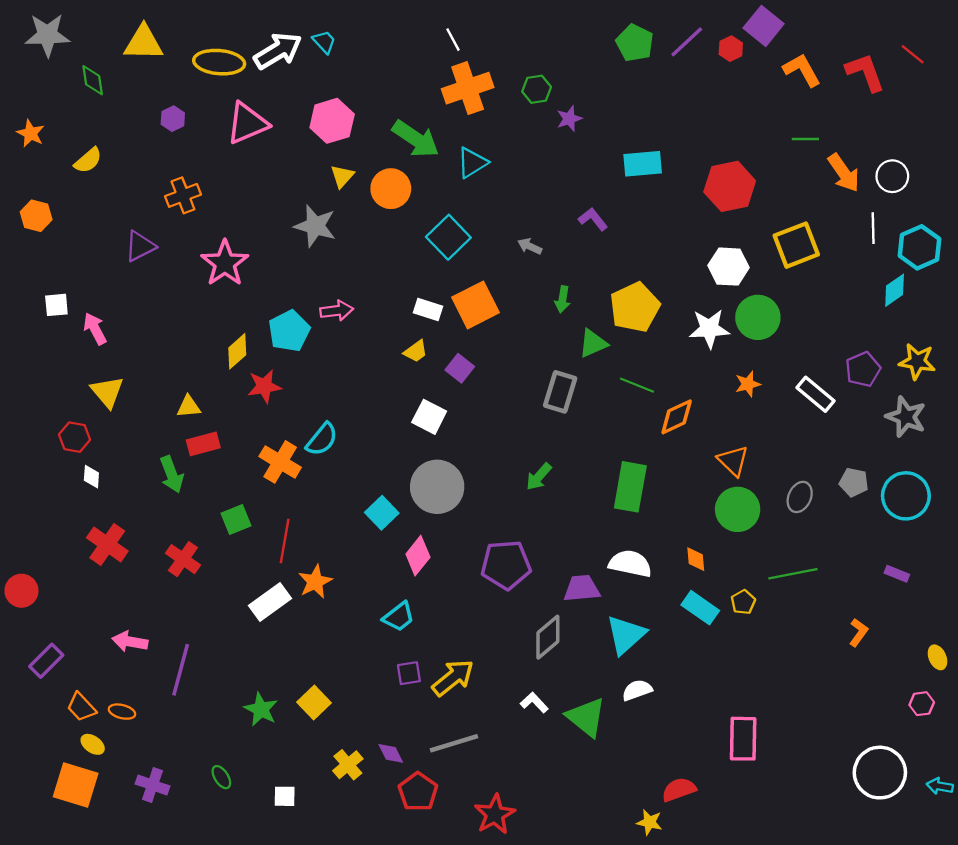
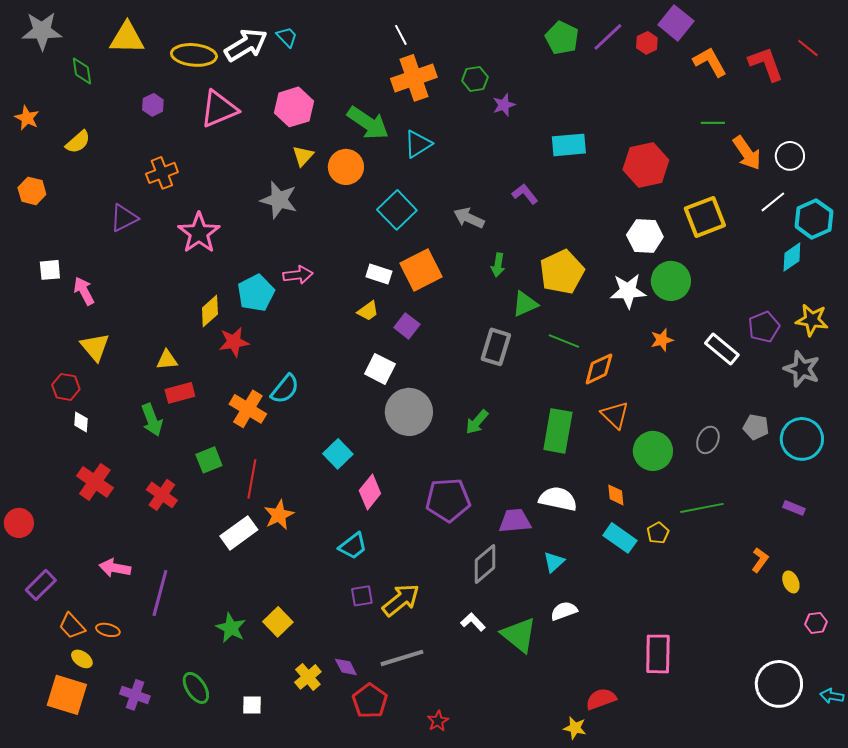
white line: (873, 228) -> (773, 202), turned 52
gray arrow: (530, 246) -> (469, 218), size x1.4
orange triangle: (733, 461) -> (615, 415), moved
gray circle: (437, 487) -> (409, 412), moved
cyan triangle: (626, 635) -> (554, 562), size x0.6
yellow ellipse: (937, 657) -> (791, 582), moved
green ellipse: (221, 777) -> (196, 688), size x1.5
red star: (495, 814) -> (438, 721), size x0.6

